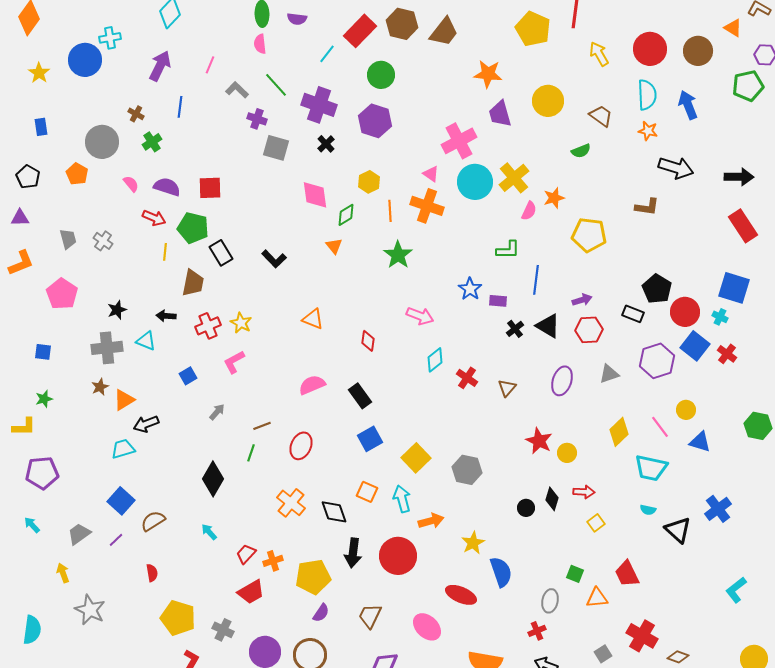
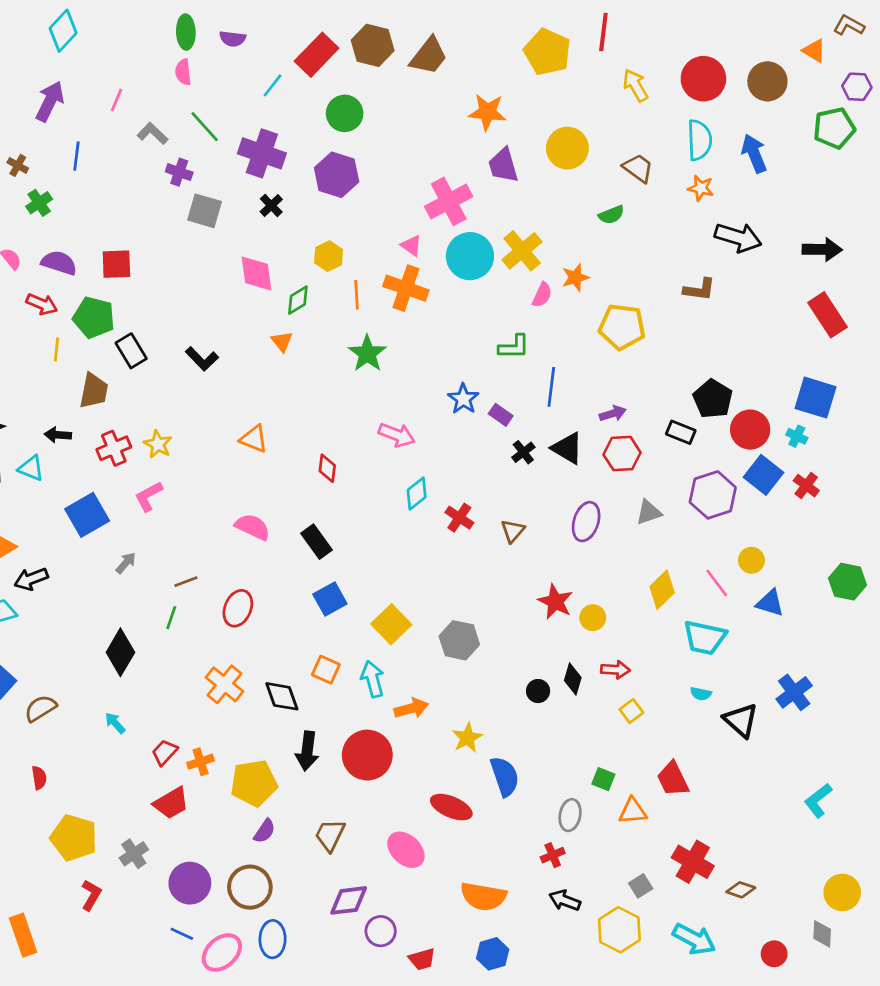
purple rectangle: (498, 301) -> (501, 415), turned 30
blue square: (188, 376) -> (87, 515), size x1.8
pink semicircle: (312, 385) -> (253, 527), turned 48
gray cross: (223, 630) -> (134, 854), turned 30

